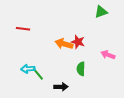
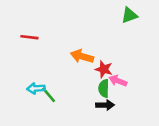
red star: (78, 42) -> (104, 69), moved
pink arrow: (108, 55) -> (118, 81), moved
black arrow: (61, 87) -> (105, 105), moved

